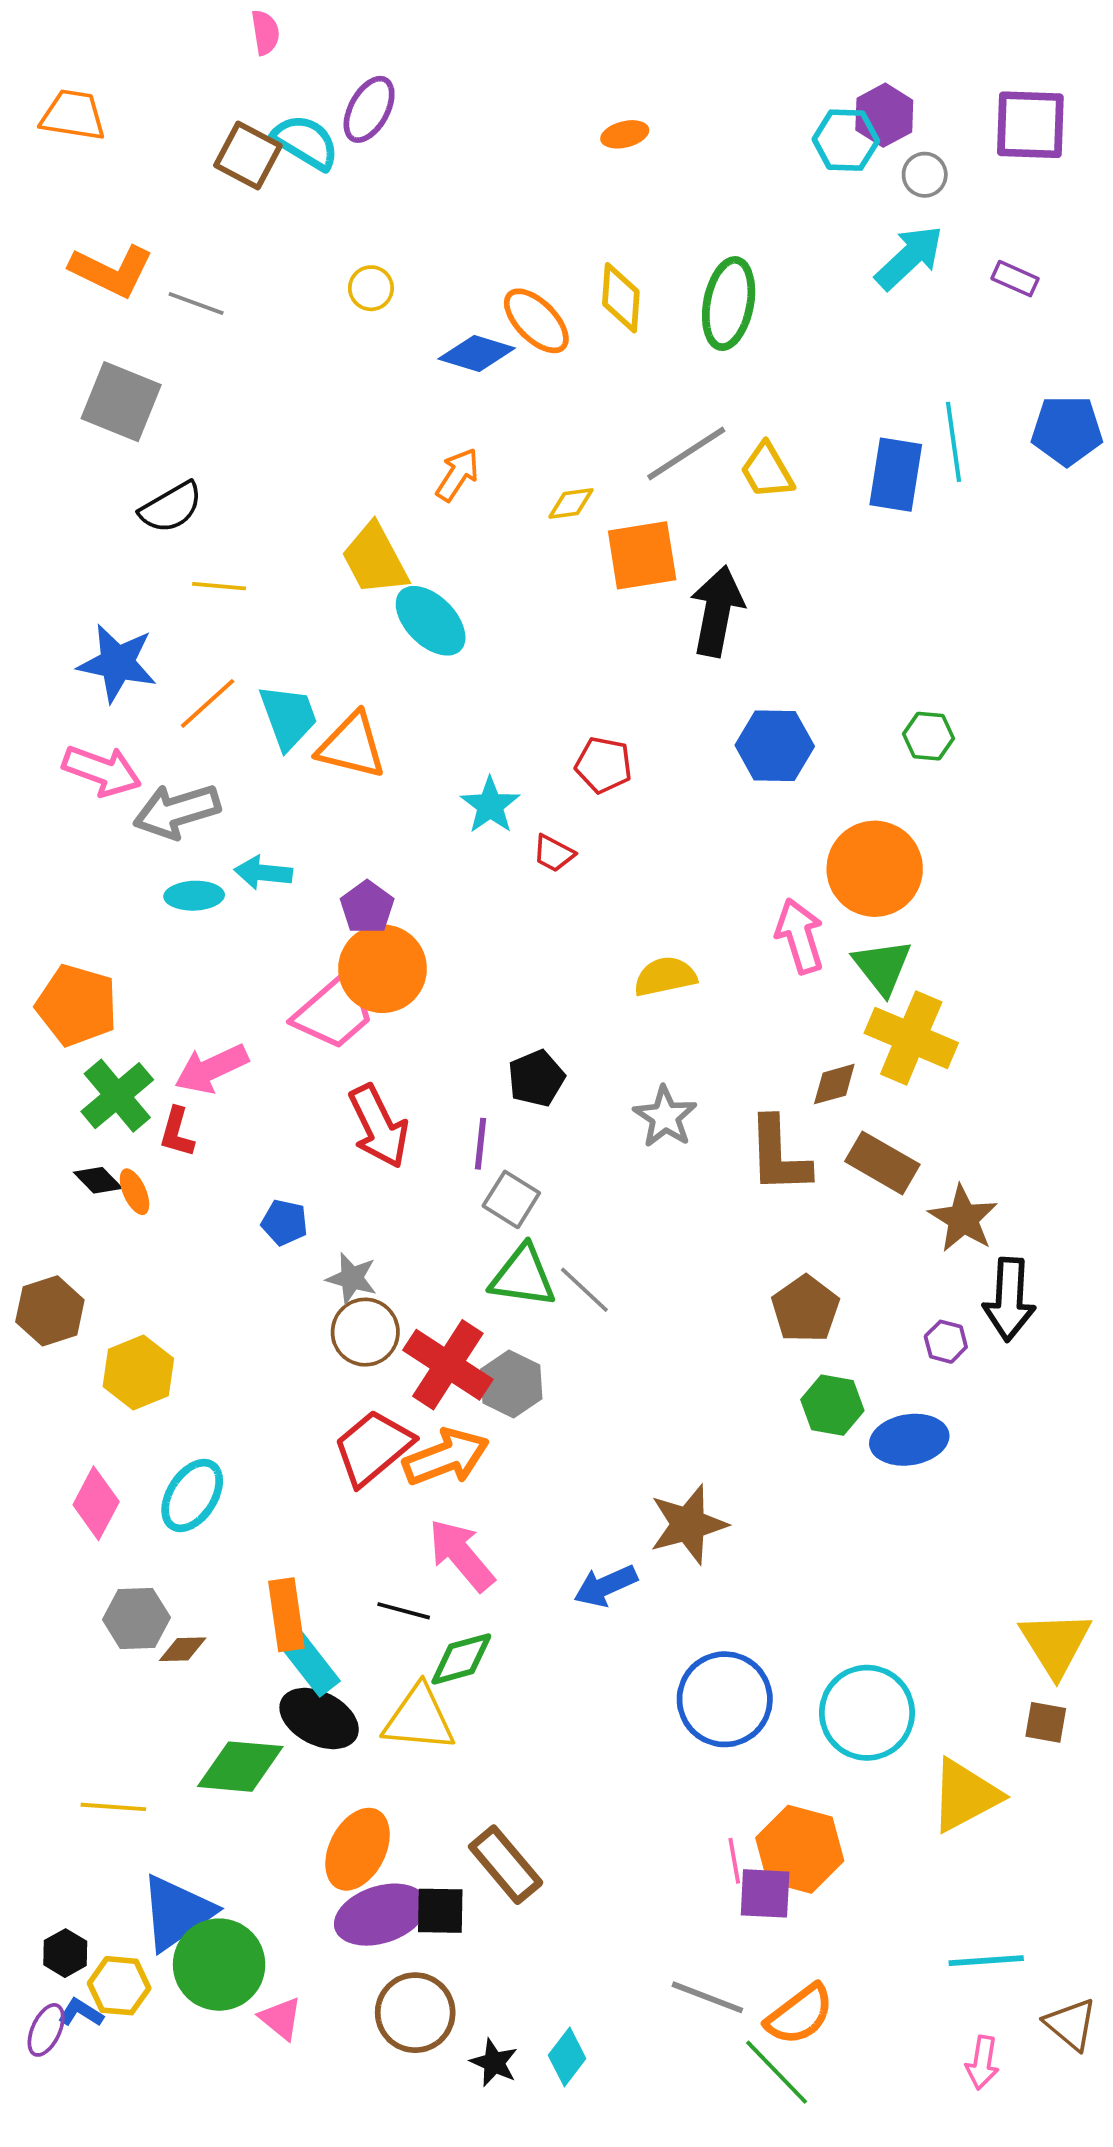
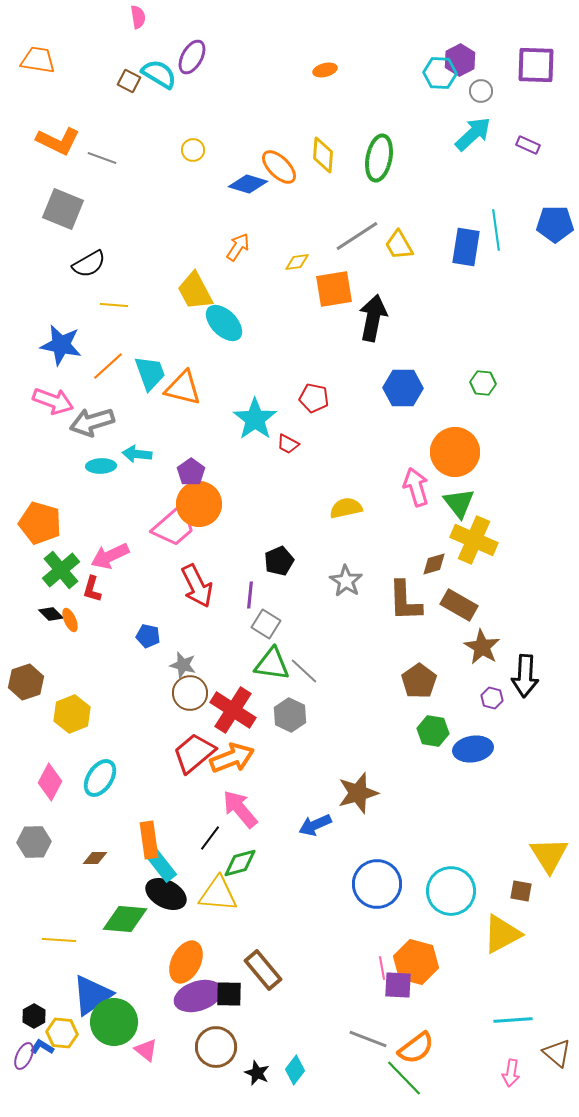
brown square: (248, 156) -> (129, 81), size x0.7
cyan star: (490, 805) -> (255, 419), size x1.4
brown star: (963, 1219) -> (482, 647), moved
gray hexagon: (511, 1384) -> (290, 715), moved
black line: (404, 1611) -> (210, 838), turned -68
gray hexagon: (136, 1619) -> (34, 842), moved
brown square: (1046, 1722) -> (521, 891), moved

